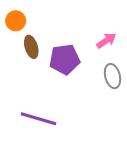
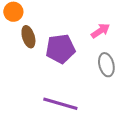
purple line: (39, 119) -> (60, 104), moved

